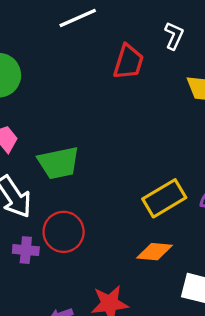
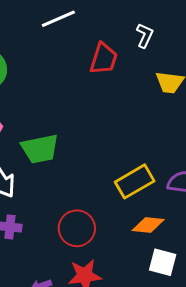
red circle: (64, 232) -> (77, 228), moved
orange diamond: (154, 252) -> (148, 225), moved

